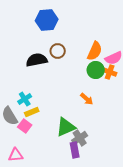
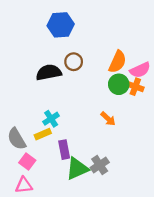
cyan cross: (25, 99) -> (51, 119), moved
pink square: (25, 126) -> (27, 161), moved
green triangle: (66, 127) -> (77, 169), moved
purple rectangle: (75, 150) -> (64, 150), moved

